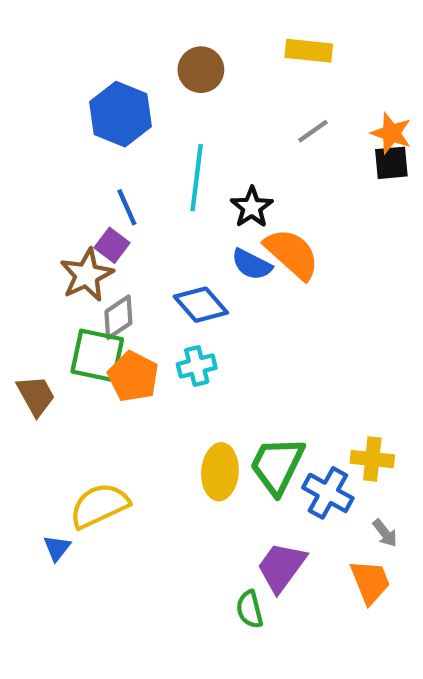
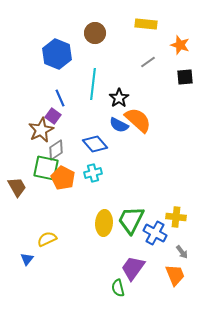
orange star: (391, 133) -> (180, 45), moved
yellow semicircle: (99, 506) -> (47, 239), size x0.7

